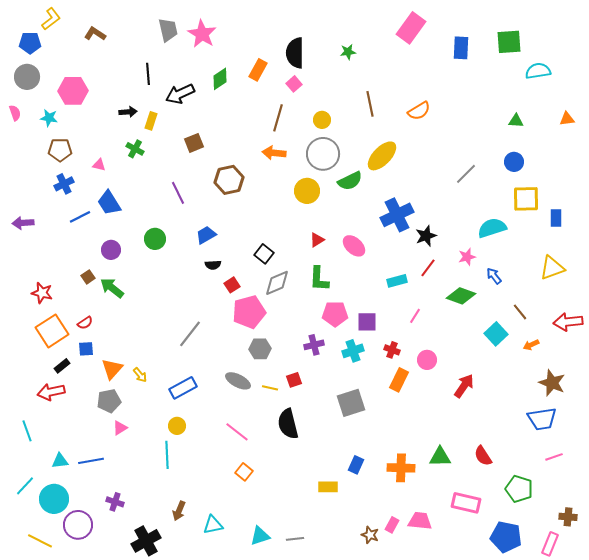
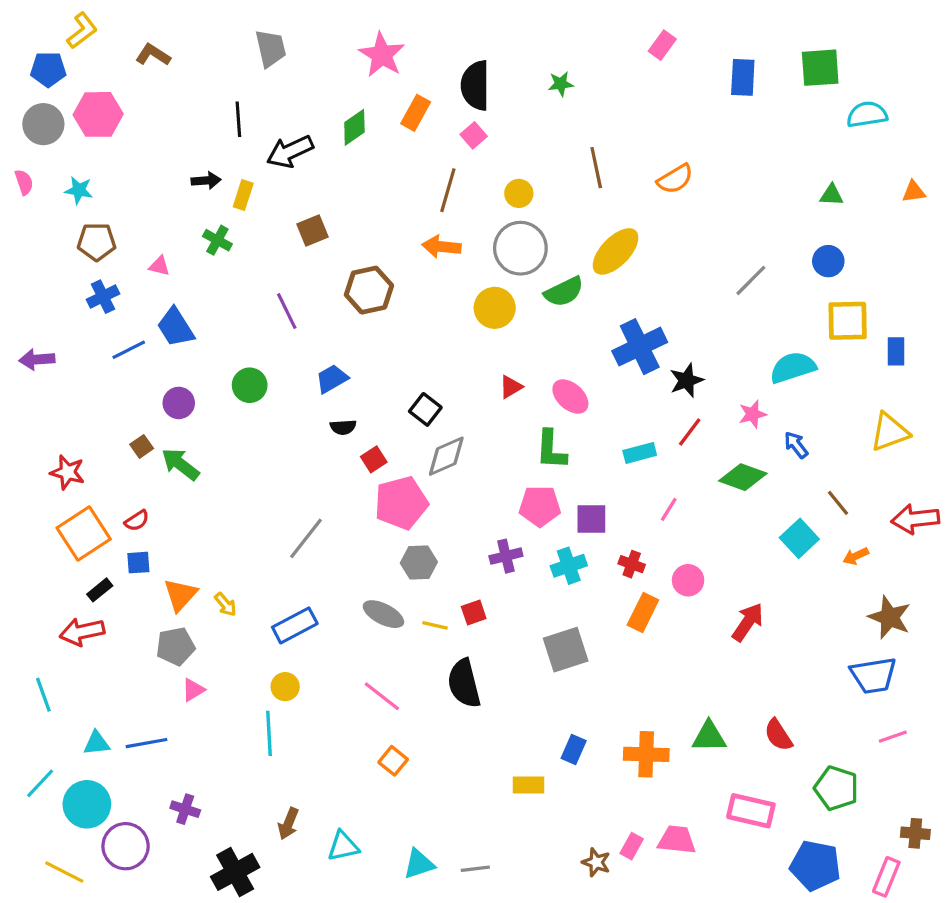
pink rectangle: (411, 28) -> (662, 45), size x0.6
pink star: (202, 34) -> (382, 55), moved
pink hexagon: (73, 91) -> (98, 114), moved
green L-shape: (319, 279) -> (551, 450), moved

